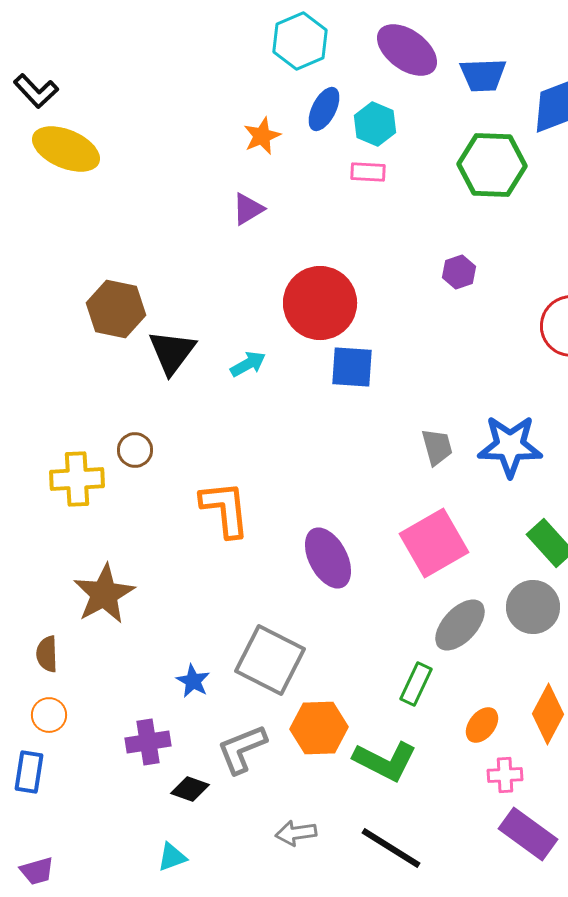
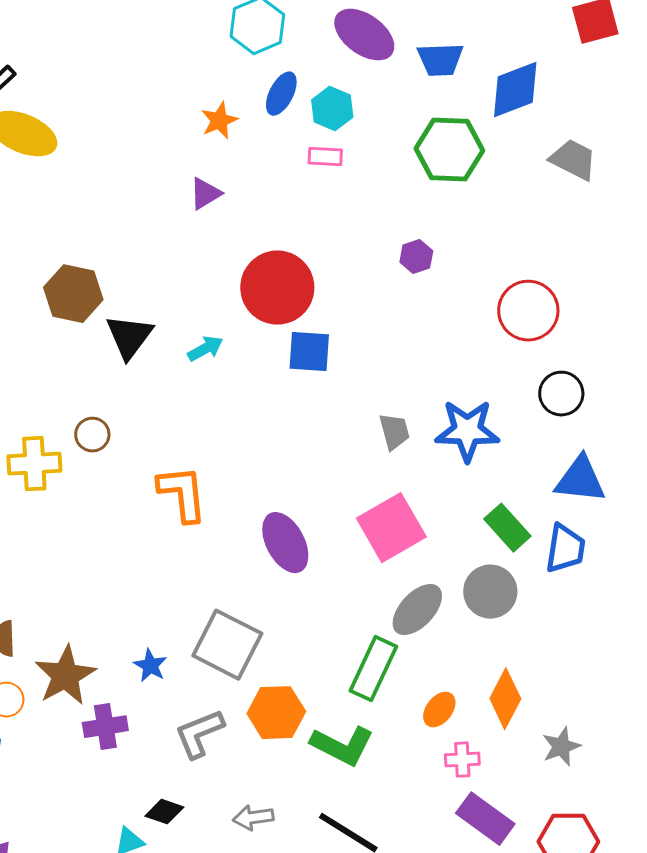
brown star: (104, 594) -> (65, 676), moved
green rectangle: (416, 684) -> (373, 669), size x1.5
black diamond: (190, 789) -> (164, 812), moved

